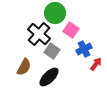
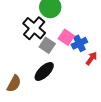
pink square: (71, 30) -> (66, 37), moved
brown semicircle: (24, 67) -> (14, 84), moved

